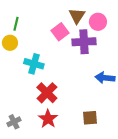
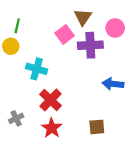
pink circle: (98, 22) -> (115, 28), moved
gray cross: (14, 122) -> (16, 118), moved

